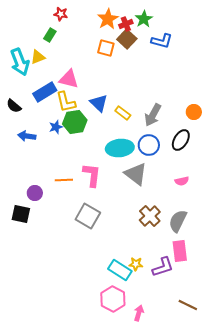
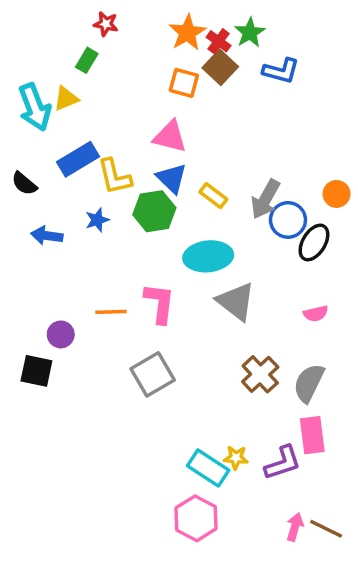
red cross: (126, 24) -> (219, 41), turned -32
pink triangle: (69, 79) -> (170, 137), moved
green hexagon: (75, 122) -> (154, 211), moved
blue circle: (149, 145) -> (288, 220), moved
gray square: (88, 216) -> (153, 374), turned 30
pink arrow: (139, 313) -> (295, 527), moved

